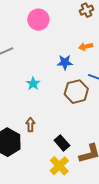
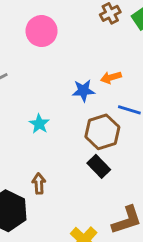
orange arrow: (86, 46) -> (111, 77), moved
black rectangle: (62, 143) -> (99, 166), moved

